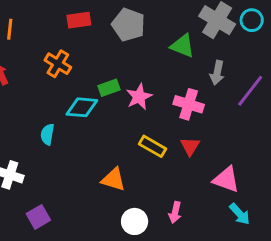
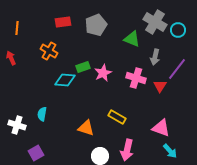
cyan circle: (252, 20) -> (178, 30), moved
gray pentagon: (128, 25) -> (96, 25), turned 30
cyan semicircle: (47, 134) -> (42, 114), moved
yellow rectangle: (153, 146) -> (117, 117), moved
red triangle: (190, 146) -> (160, 86), moved
pink arrow: (175, 212) -> (127, 150), size x1.5

